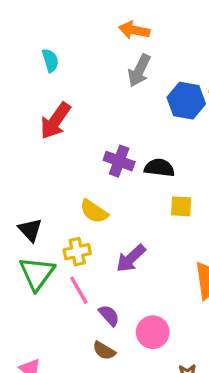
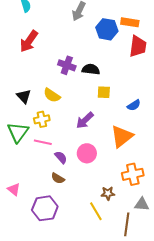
black triangle: (30, 230) -> (24, 96), moved
purple arrow: (131, 258) -> (85, 120), moved
pink line: (79, 290) -> (43, 142), turned -48
pink circle: (153, 332) -> (87, 153), moved

